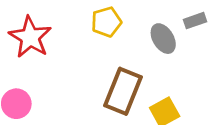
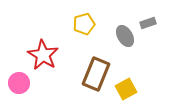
red star: (30, 37) -> (43, 55), moved

